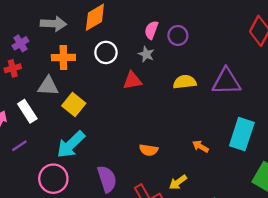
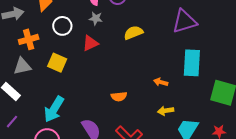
purple triangle: (226, 82) -> (185, 21), moved
yellow square: (74, 104) -> (57, 63), moved
yellow arrow: (178, 182) -> (166, 111), moved, turned 42

